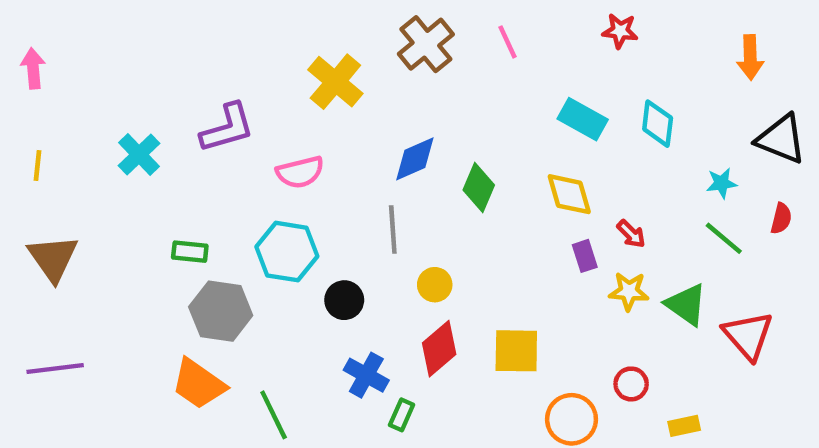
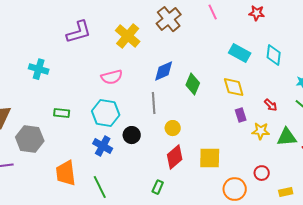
pink line: (508, 42) -> (213, 12), moved
purple L-shape: (227, 128) -> (79, 32), moved
cyan cross: (139, 154) -> (39, 69), turned -30
red arrow: (631, 234) -> (271, 105), moved
green triangle: (686, 305) -> (287, 137), turned -40
gray hexagon: (221, 311) -> (30, 139), moved
blue cross: (366, 375) -> (103, 146), moved
orange trapezoid: (199, 384) -> (66, 173), turned 48

